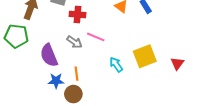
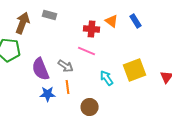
red cross: (77, 15) -> (92, 29), moved
gray arrow: (74, 42) -> (66, 66), moved
brown circle: (73, 94) -> (90, 107), moved

